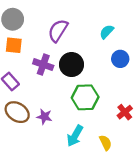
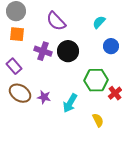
purple semicircle: (58, 31) -> (56, 21), turned -75
green hexagon: (85, 97) -> (96, 80), moved
cyan arrow: (75, 136) -> (70, 103), moved

